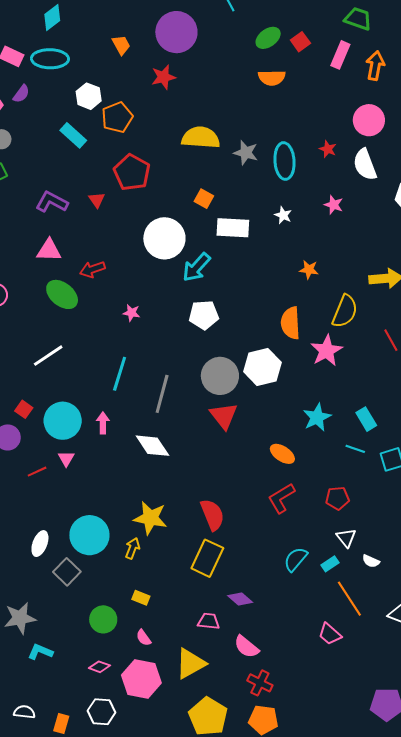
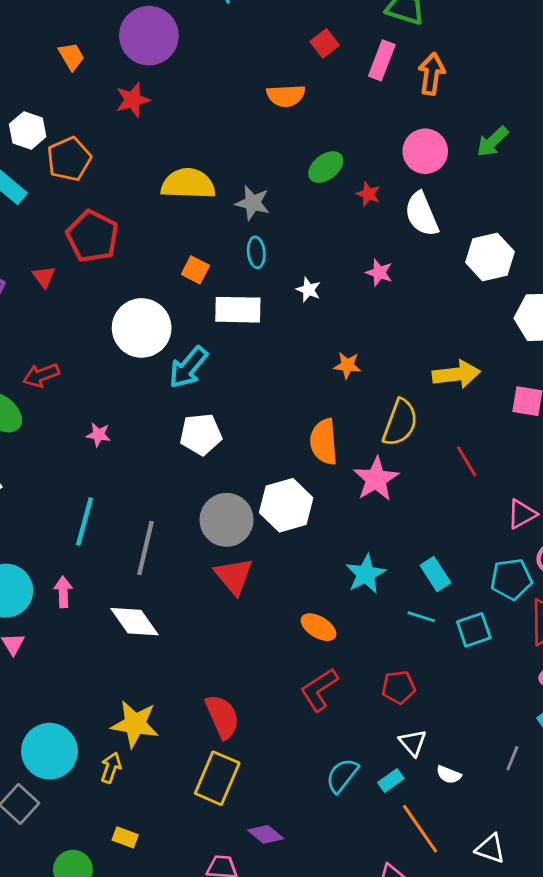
green ellipse: (268, 38) -> (326, 167), moved
cyan ellipse: (284, 161) -> (256, 252), moved, size x0.6

